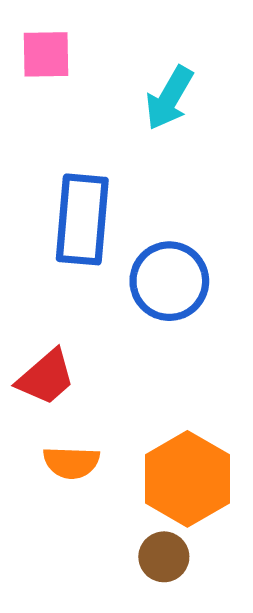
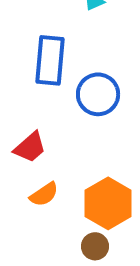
orange semicircle: (71, 463) -> (44, 194), turned -36

